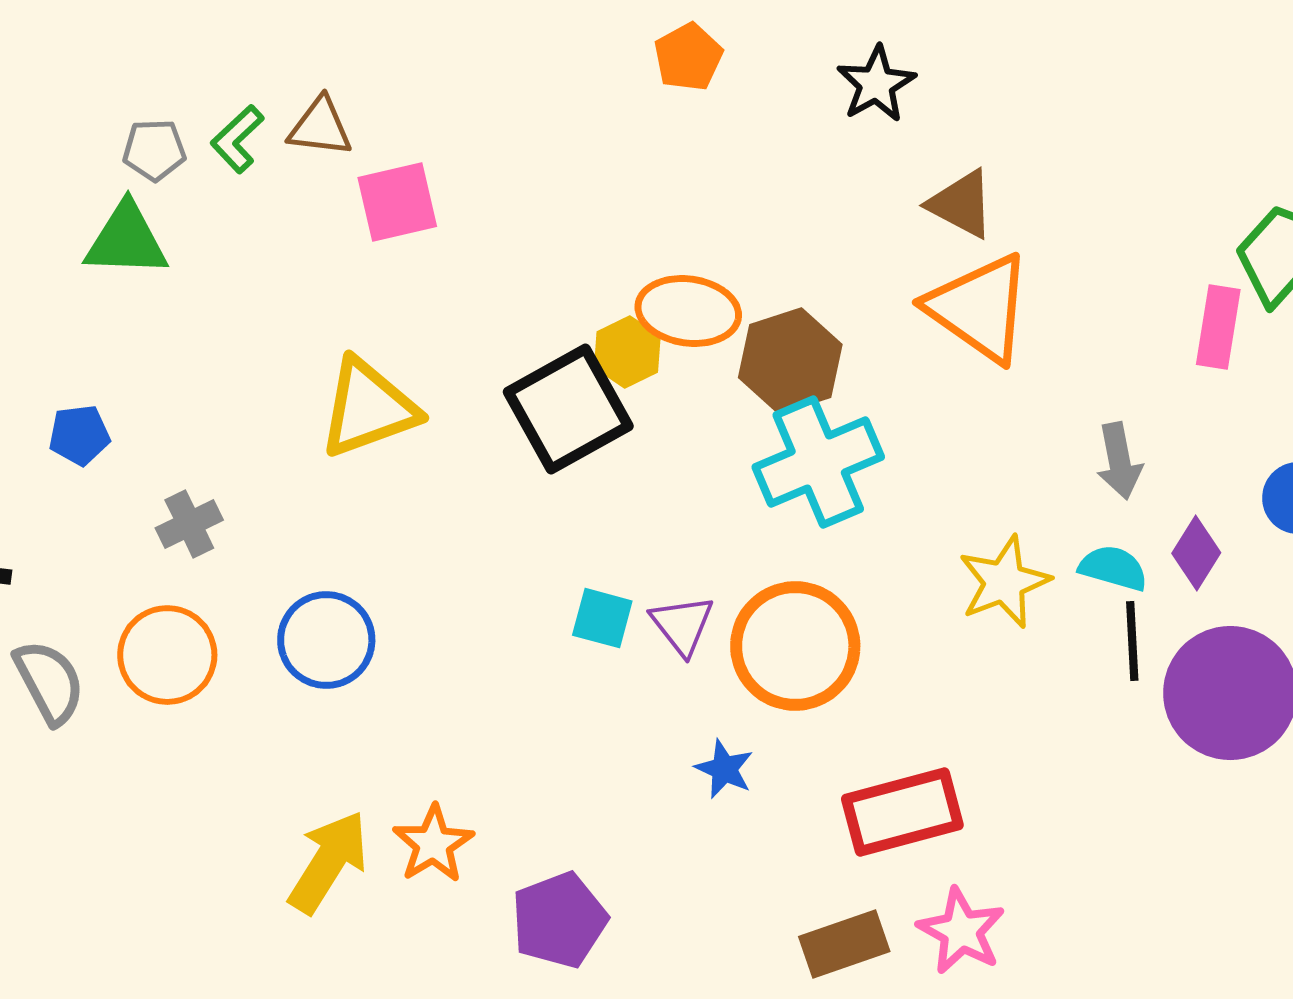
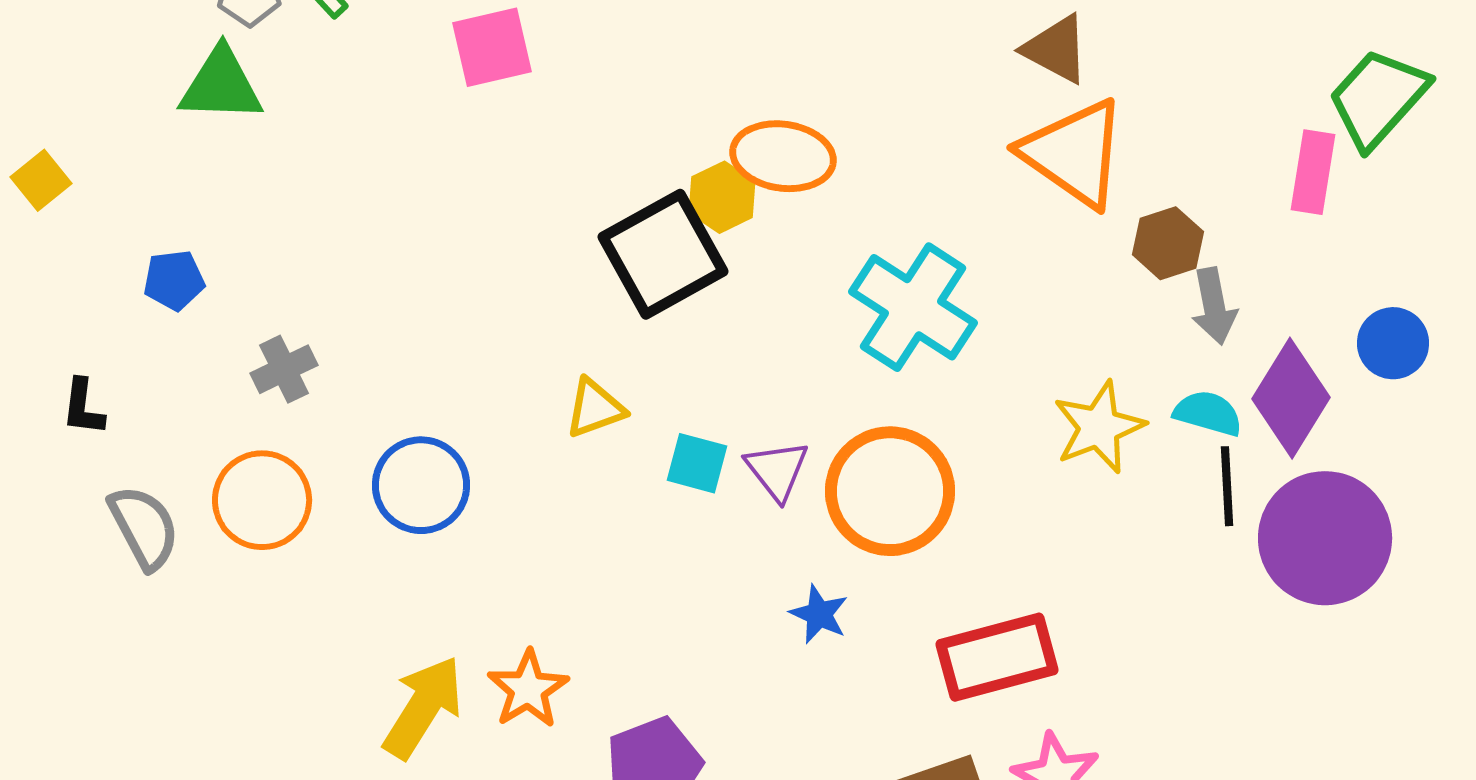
brown hexagon: (790, 361) -> (1168, 243), moved, size x0.7
yellow triangle: (368, 408) -> (595, 408), moved, size x0.6
cyan cross: (818, 462) -> (913, 307), turned -34
purple diamond: (1196, 553) -> (1291, 398), size x1.6

